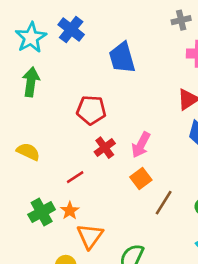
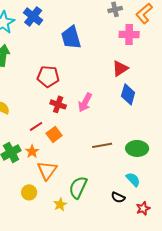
red cross: (105, 148) -> (58, 104), turned -35
orange square: (141, 178) -> (54, 134), moved
brown line: (164, 203) -> (102, 145), turned 48

